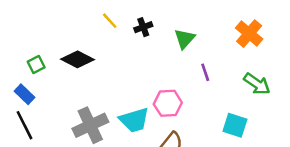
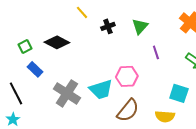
black cross: (143, 27) -> (108, 26), moved
blue rectangle: (25, 94) -> (35, 69), moved
gray cross: (90, 125) -> (67, 93), turned -32

